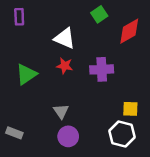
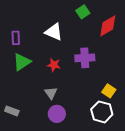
purple rectangle: (19, 17) -> (16, 38), moved
red star: (65, 66) -> (54, 65), moved
yellow square: (130, 109) -> (109, 91), turned 32

